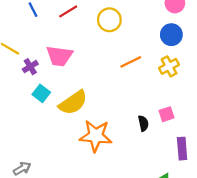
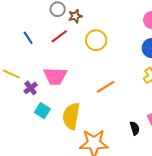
orange line: (131, 62) -> (106, 87), moved
yellow semicircle: (73, 103) -> (71, 116), turned 140

